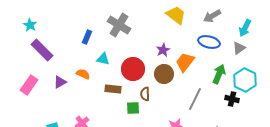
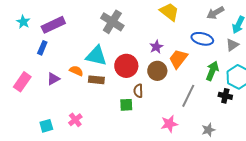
gray arrow: (212, 16) -> (215, 13), moved
blue rectangle: (87, 37) -> (42, 48), moved
purple rectangle: (42, 50) -> (53, 25), moved, turned -70
cyan triangle: (103, 59) -> (96, 56), size x1.6
brown rectangle: (113, 89) -> (96, 80), moved

